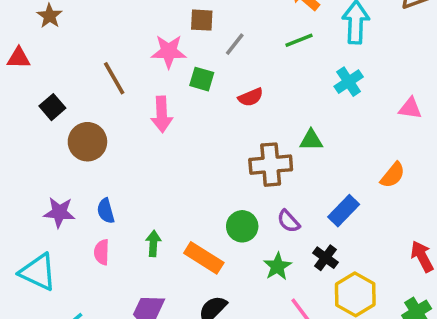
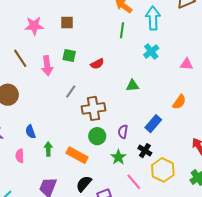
green line: (299, 40) -> (122, 30), turned -56
gray line: (235, 44) -> (71, 92), moved
pink star: (169, 52) -> (34, 26), moved
pink arrow: (162, 114) -> (47, 66), moved
brown cross: (271, 165) -> (94, 108), moved
blue semicircle: (106, 211) -> (30, 132), moved
purple semicircle: (289, 221) -> (123, 132), turned 56

